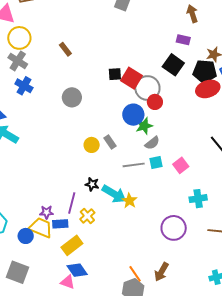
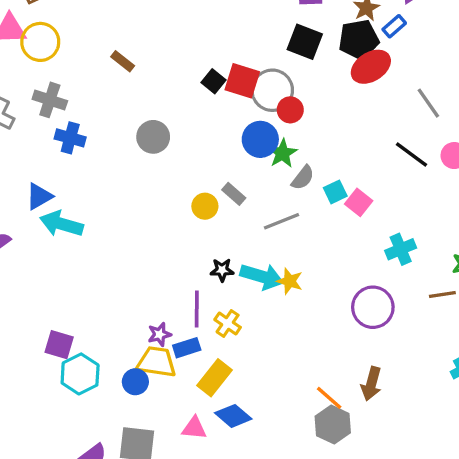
yellow circle: (19, 38) -> (40, 42), moved
black square: (115, 74) -> (213, 81), turned -32
cyan square: (156, 162) -> (335, 192), moved
pink triangle: (68, 282) -> (194, 428), moved

